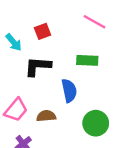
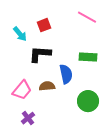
green rectangle: (87, 60) -> (88, 57), moved
brown semicircle: (46, 116) -> (47, 86), moved

